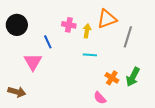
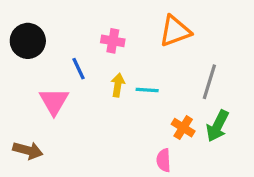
yellow arrow: (87, 31) -> (118, 85), moved
gray line: (128, 37) -> (209, 82), moved
pink semicircle: (100, 98) -> (164, 160), turned 40

